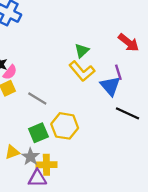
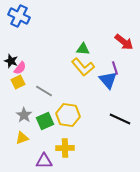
green triangle: (82, 51) -> (83, 49), turned 48
black line: (127, 113) -> (120, 119), moved
gray star: (30, 157) -> (24, 115), moved
yellow cross: (46, 165) -> (65, 148), moved

